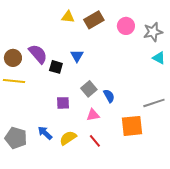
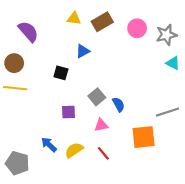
purple semicircle: (38, 54) -> (28, 32), moved
blue triangle: (77, 56) -> (83, 51), moved, turned 32
gray pentagon: (16, 138) -> (17, 163), moved

